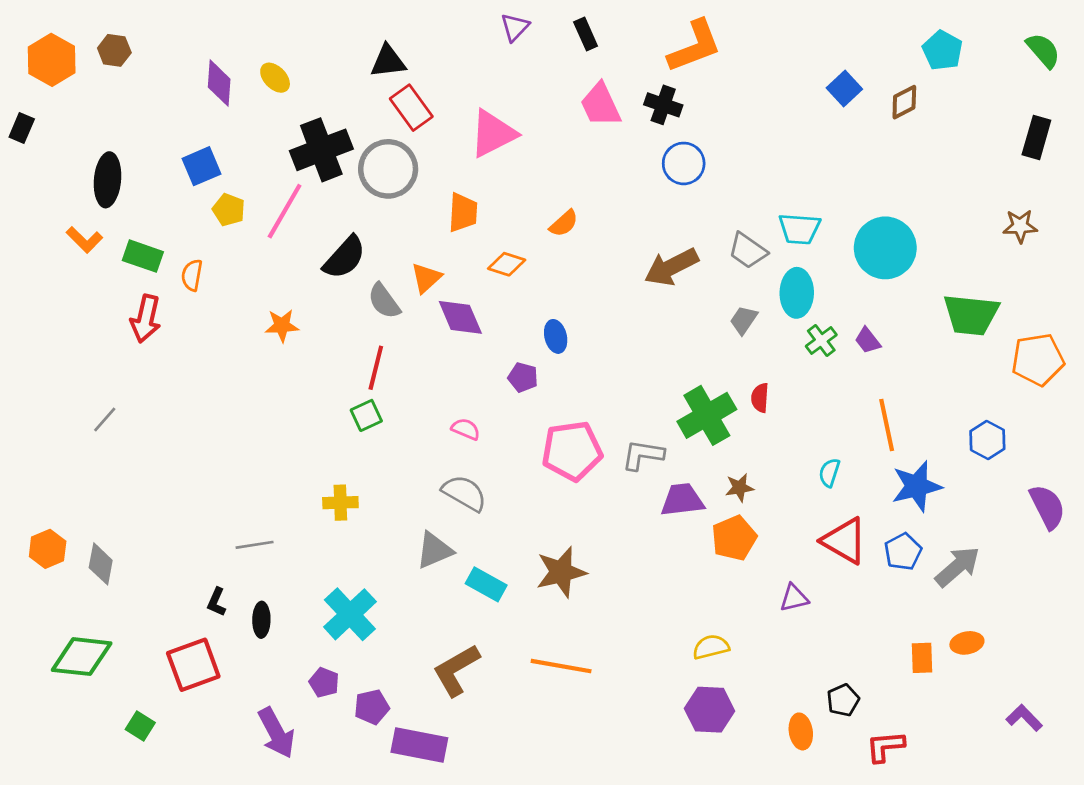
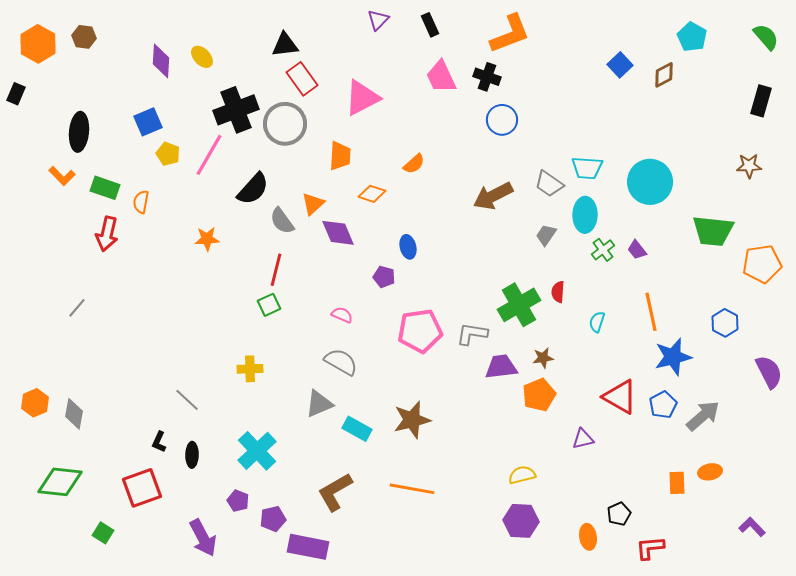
cyan semicircle: (829, 473) -> (597, 322), moved
gray line: (255, 545) -> (187, 400), turned 52

